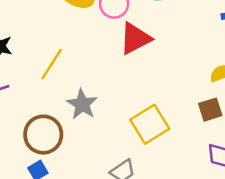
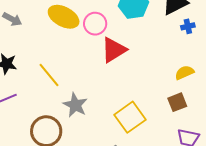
yellow line: (52, 64) -> (49, 75), turned -68

